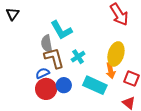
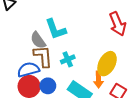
gray semicircle: (47, 44) -> (38, 40), turned -36
blue semicircle: (43, 73) -> (28, 70), size x1.5

